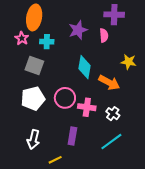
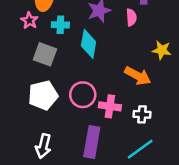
cyan diamond: (84, 67) -> (89, 44), moved
white cross: (113, 114) -> (142, 114), turned -32
purple rectangle: (72, 136) -> (92, 142), size x1.4

